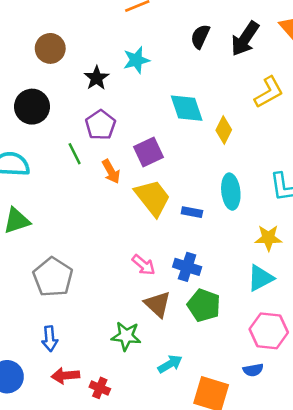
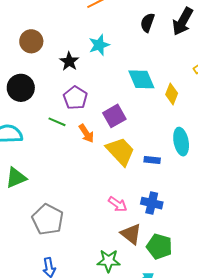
green line: (75, 154) -> (57, 122), turned -36
green pentagon: (204, 305) -> (159, 247), moved

